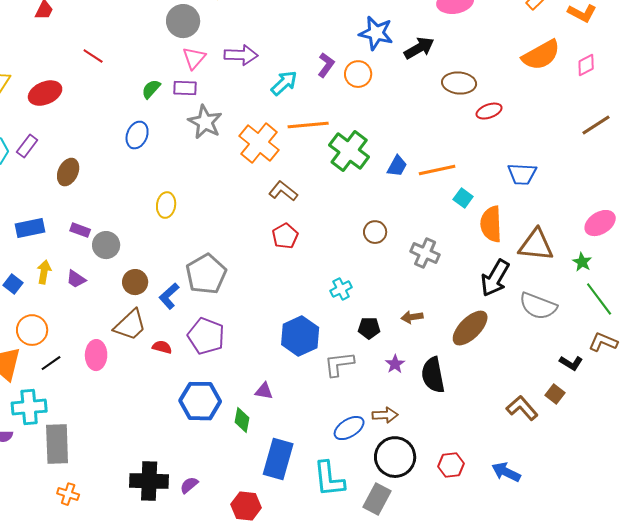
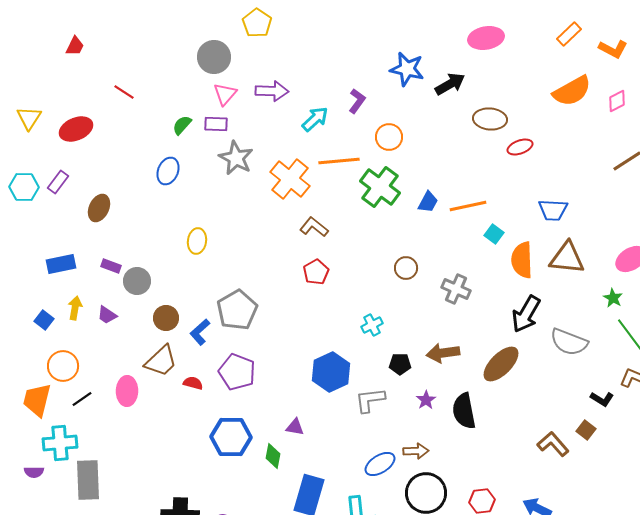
orange circle: (358, 74) -> (389, 137), moved
brown triangle: (536, 245) -> (567, 258), moved
brown arrow: (412, 317) -> (443, 353), size x1.5

